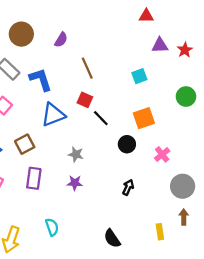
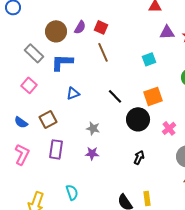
brown circle: (21, 34) -> (56, 31), moved
blue L-shape: (41, 79) -> (62, 62), turned -70
red square: (85, 100) -> (101, 27), moved
blue triangle: (53, 115) -> (73, 93), size x0.6
black circle: (127, 144) -> (138, 119), size x1.5
yellow rectangle: (160, 232) -> (147, 198), moved

